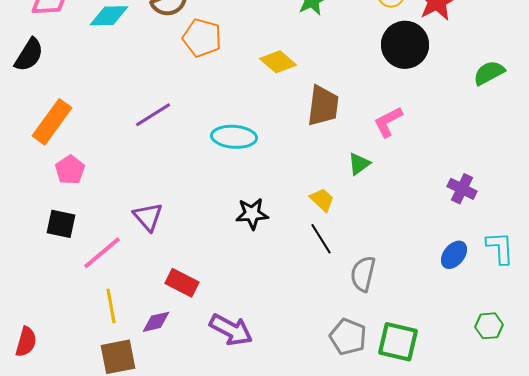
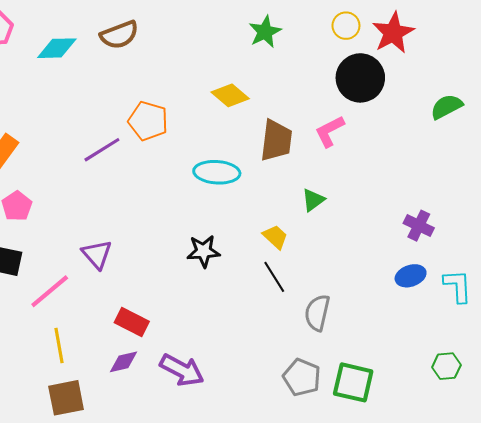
orange pentagon: (202, 38) -> (148, 121), moved
pink L-shape: (388, 122) -> (330, 131), moved
cyan ellipse: (234, 137) -> (217, 172), moved
blue ellipse: (454, 255) -> (411, 276), moved, turned 32
purple diamond: (156, 322) -> (123, 362), moved

